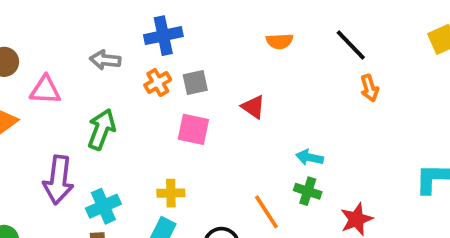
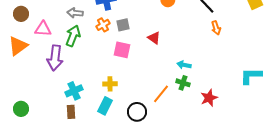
green arrow: (101, 129) -> (73, 36), moved
purple arrow: (58, 180) -> (55, 58), moved
orange line: (266, 212) -> (161, 94), turned 72

